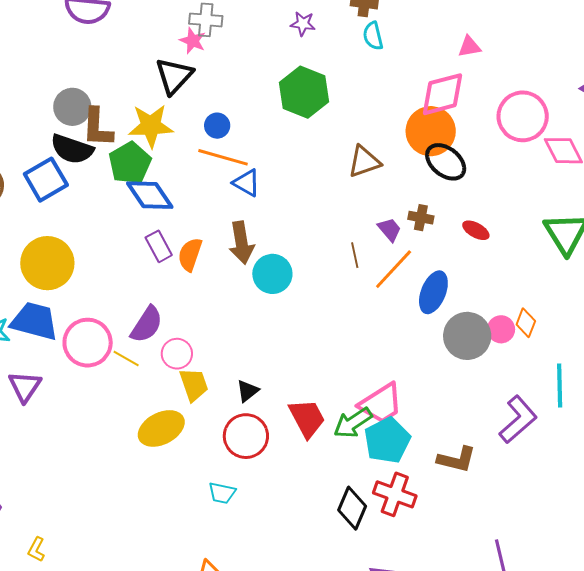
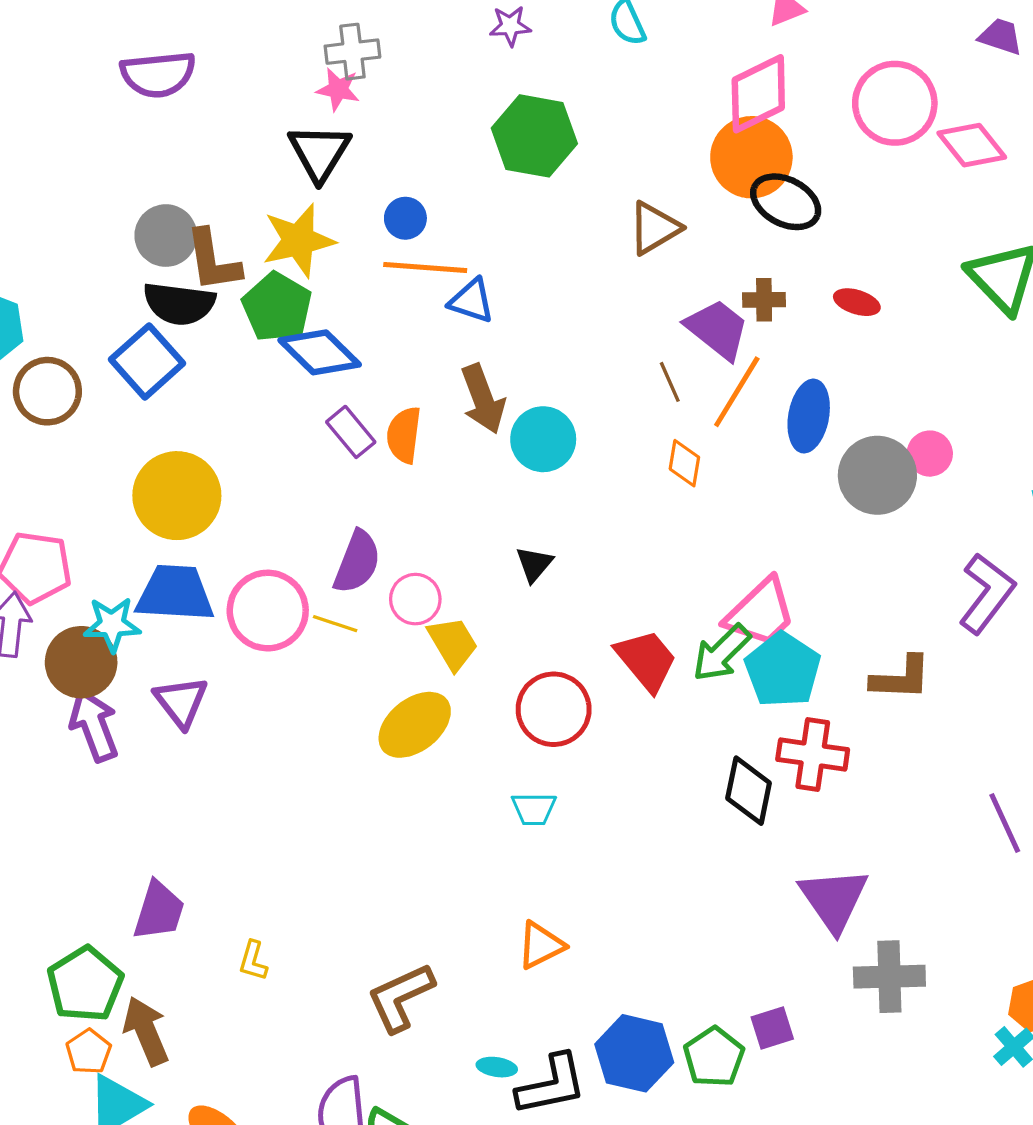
purple trapezoid: (390, 230) -> (717, 329), size x1.6
orange diamond: (526, 323) -> (684, 463), moved
black triangle: (247, 391) -> (534, 564), moved

